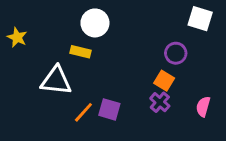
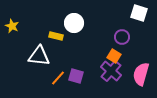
white circle: (95, 23) -> (74, 23), moved
purple cross: (160, 102) -> (111, 71), size x1.5
pink semicircle: (203, 107) -> (141, 74), size x1.6

